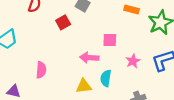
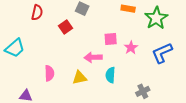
pink star: (133, 61) -> (131, 48), moved
yellow triangle: (84, 86) -> (79, 78), moved

